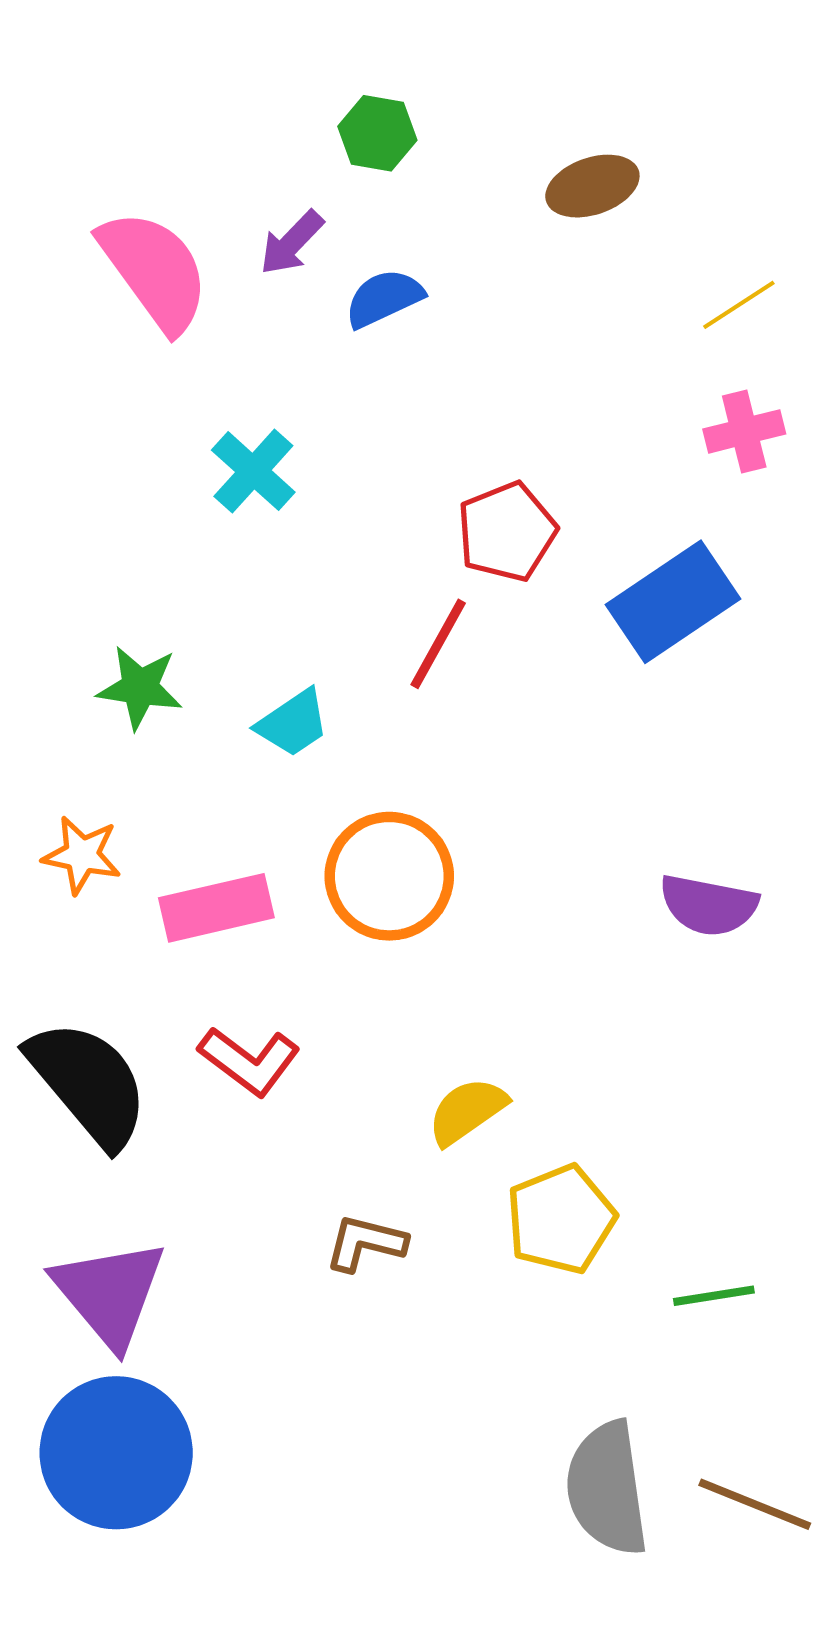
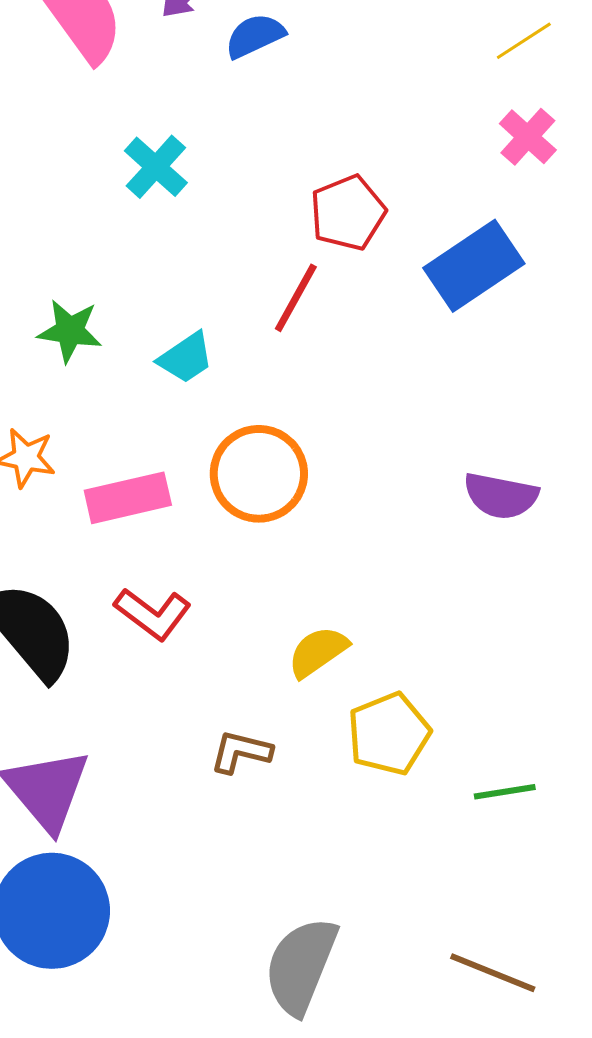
pink cross: (744, 431) -> (528, 137), turned -34
gray semicircle: (607, 1488) -> (301, 966), moved, turned 30
brown line: (755, 1504) -> (493, 973), moved

